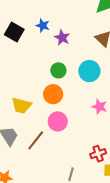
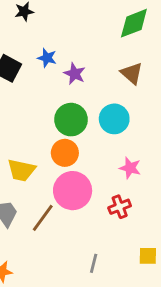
green circle: (58, 70) -> (71, 120), size x1.5
pink circle: (58, 121) -> (73, 191), size x1.4
red cross: (98, 154) -> (120, 207), moved

